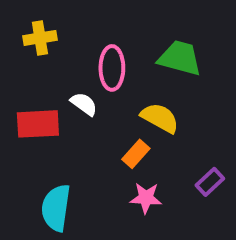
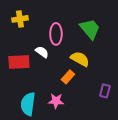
green trapezoid: (180, 58) -> (90, 29), turned 35
purple rectangle: (210, 182) -> (105, 91), turned -32
pink star: (146, 198) -> (56, 101), moved

